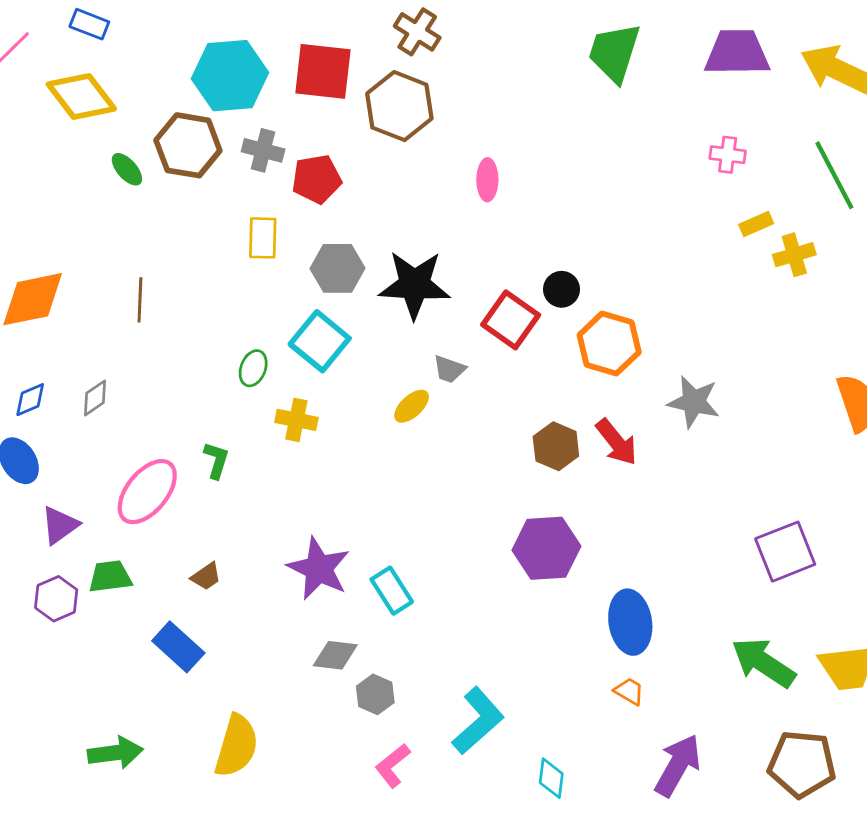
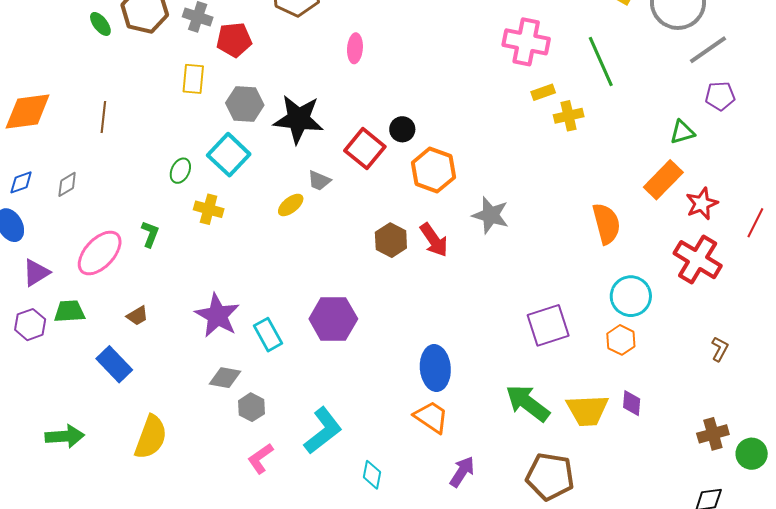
pink cross: (728, 155) -> (526, 42), size x1.8
purple hexagon: (546, 548) -> (333, 319), moved
orange trapezoid: (629, 691) -> (431, 417), size x1.6
purple arrow: (678, 765) -> (462, 472), size x0.7

